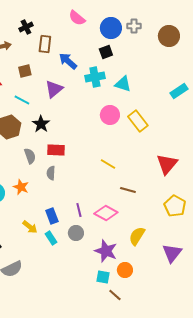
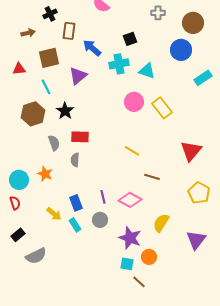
blue circle: (111, 28) -> (181, 50), moved
brown square: (25, 71) -> (49, 58), size x1.5
cyan line: (22, 100) -> (46, 87), turned 35

